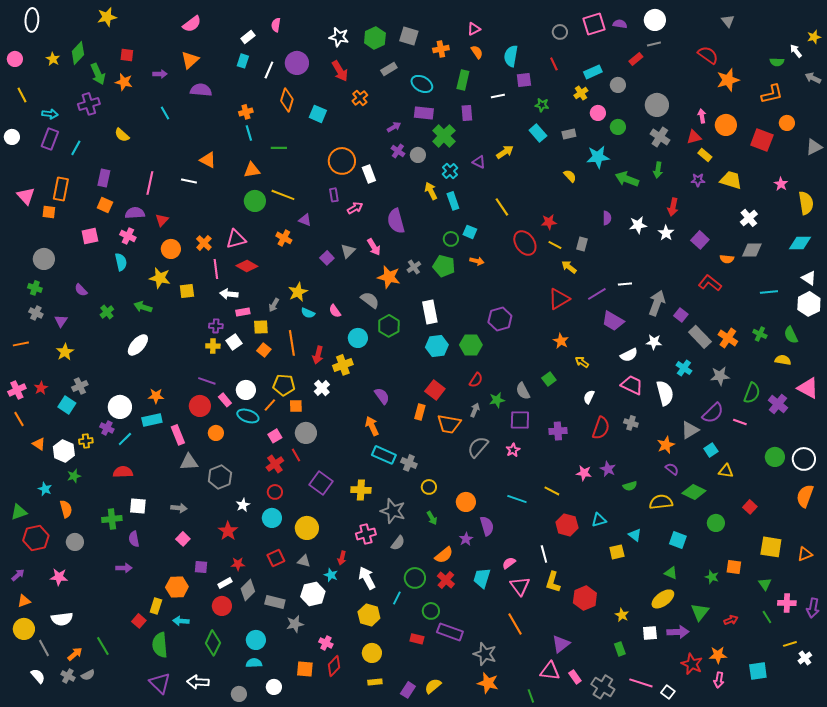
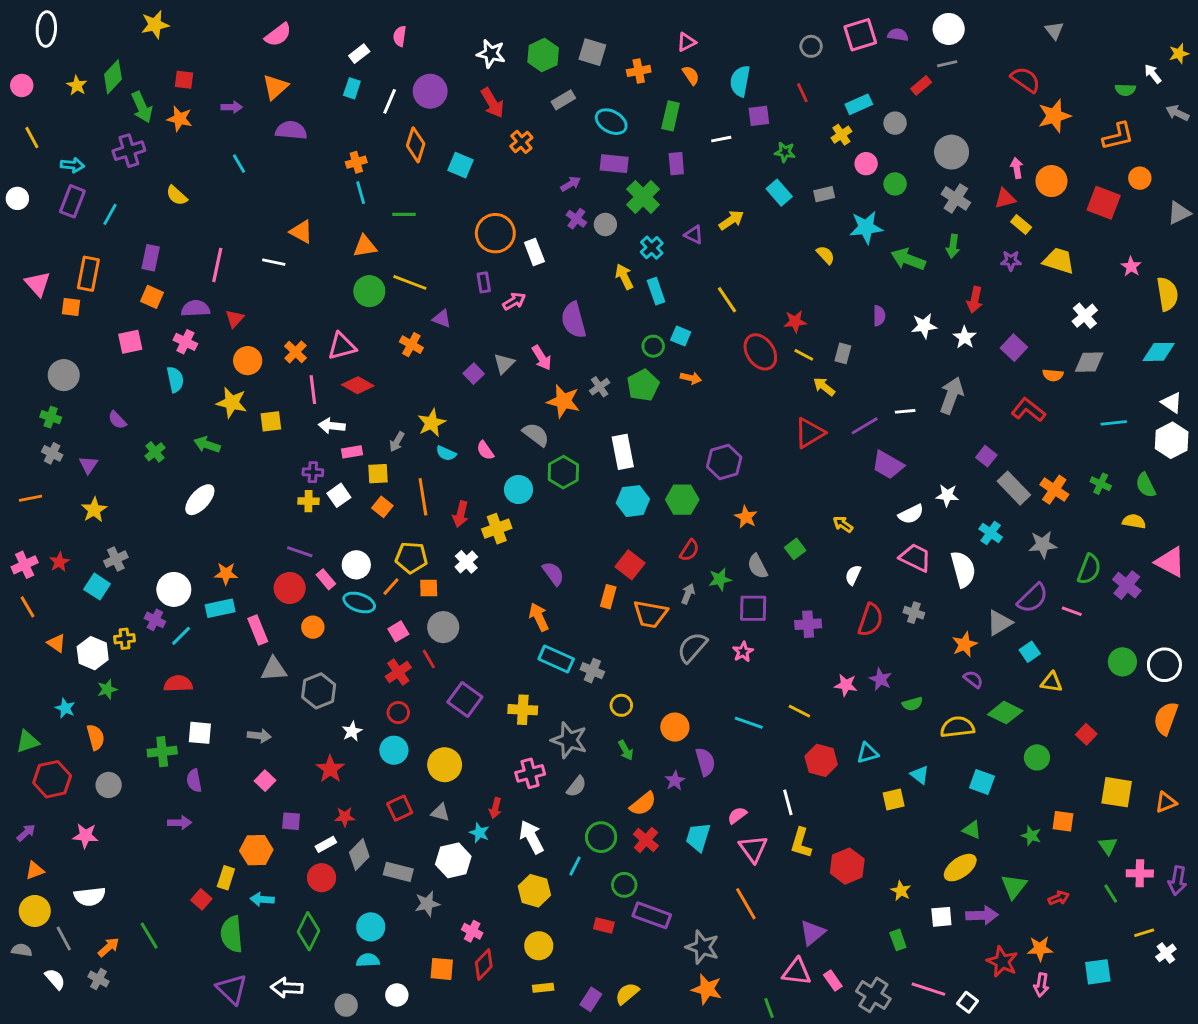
green pentagon: (444, 266) -> (643, 385), turned 30
gray arrow: (657, 303) -> (952, 395), moved
orange star: (561, 341) -> (746, 517), moved
gray semicircle: (88, 675) -> (22, 950), moved, turned -144

